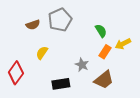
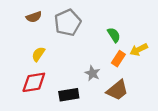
brown semicircle: (33, 25) -> (34, 17), moved
yellow semicircle: (42, 53) -> (38, 54), moved
red diamond: (16, 73) -> (34, 82), moved, turned 45

